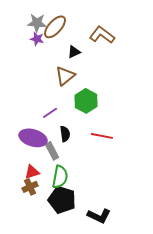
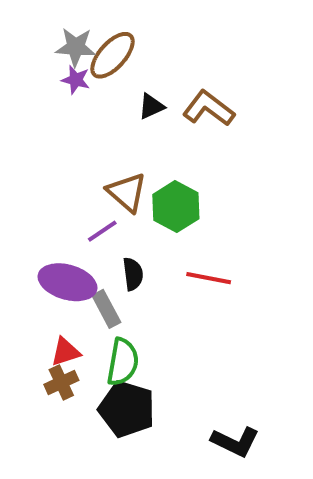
brown L-shape: (102, 35) -> (209, 108), moved
brown triangle: (65, 76) -> (127, 192), moved, turned -40
black L-shape: (99, 216) -> (235, 442), moved

